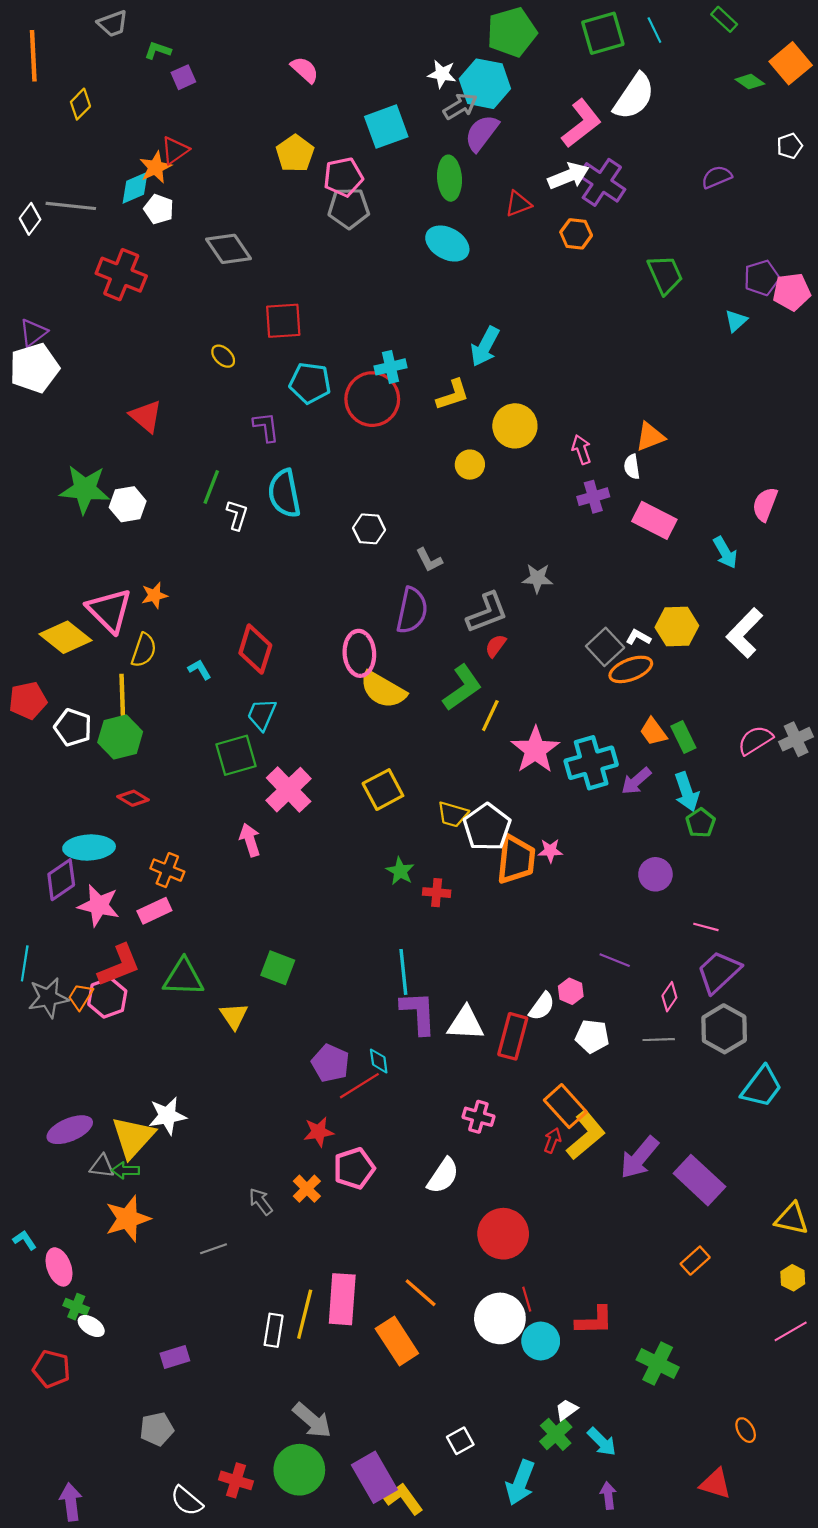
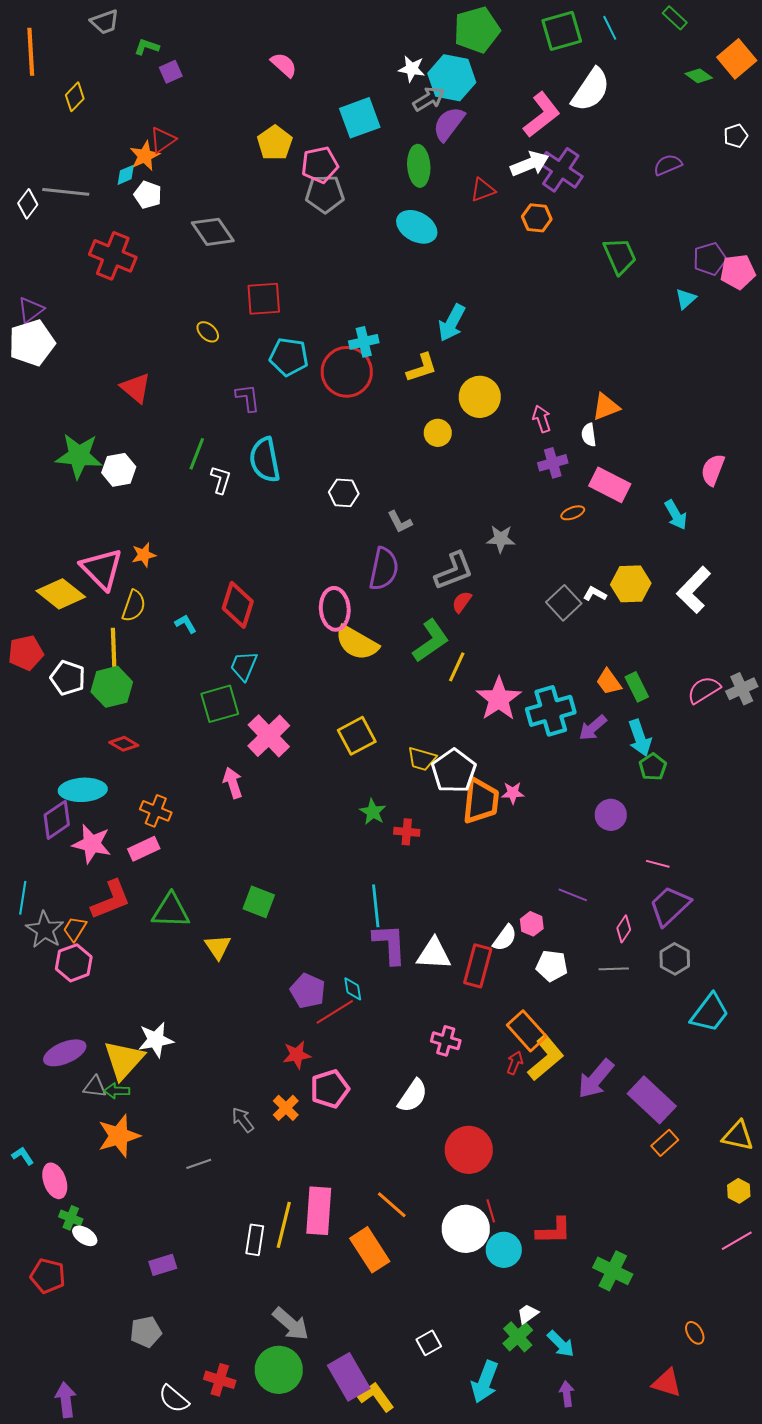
cyan diamond: (135, 188) -> (126, 175), size x0.7
orange ellipse: (631, 669) -> (573, 513), moved, size x0.6
gray star: (48, 998) -> (45, 930), turned -30
pink hexagon: (107, 998) -> (74, 963), moved
gray hexagon: (724, 1029) -> (675, 959), size x0.7
orange rectangle: (695, 1261) -> (665, 1143), moved

